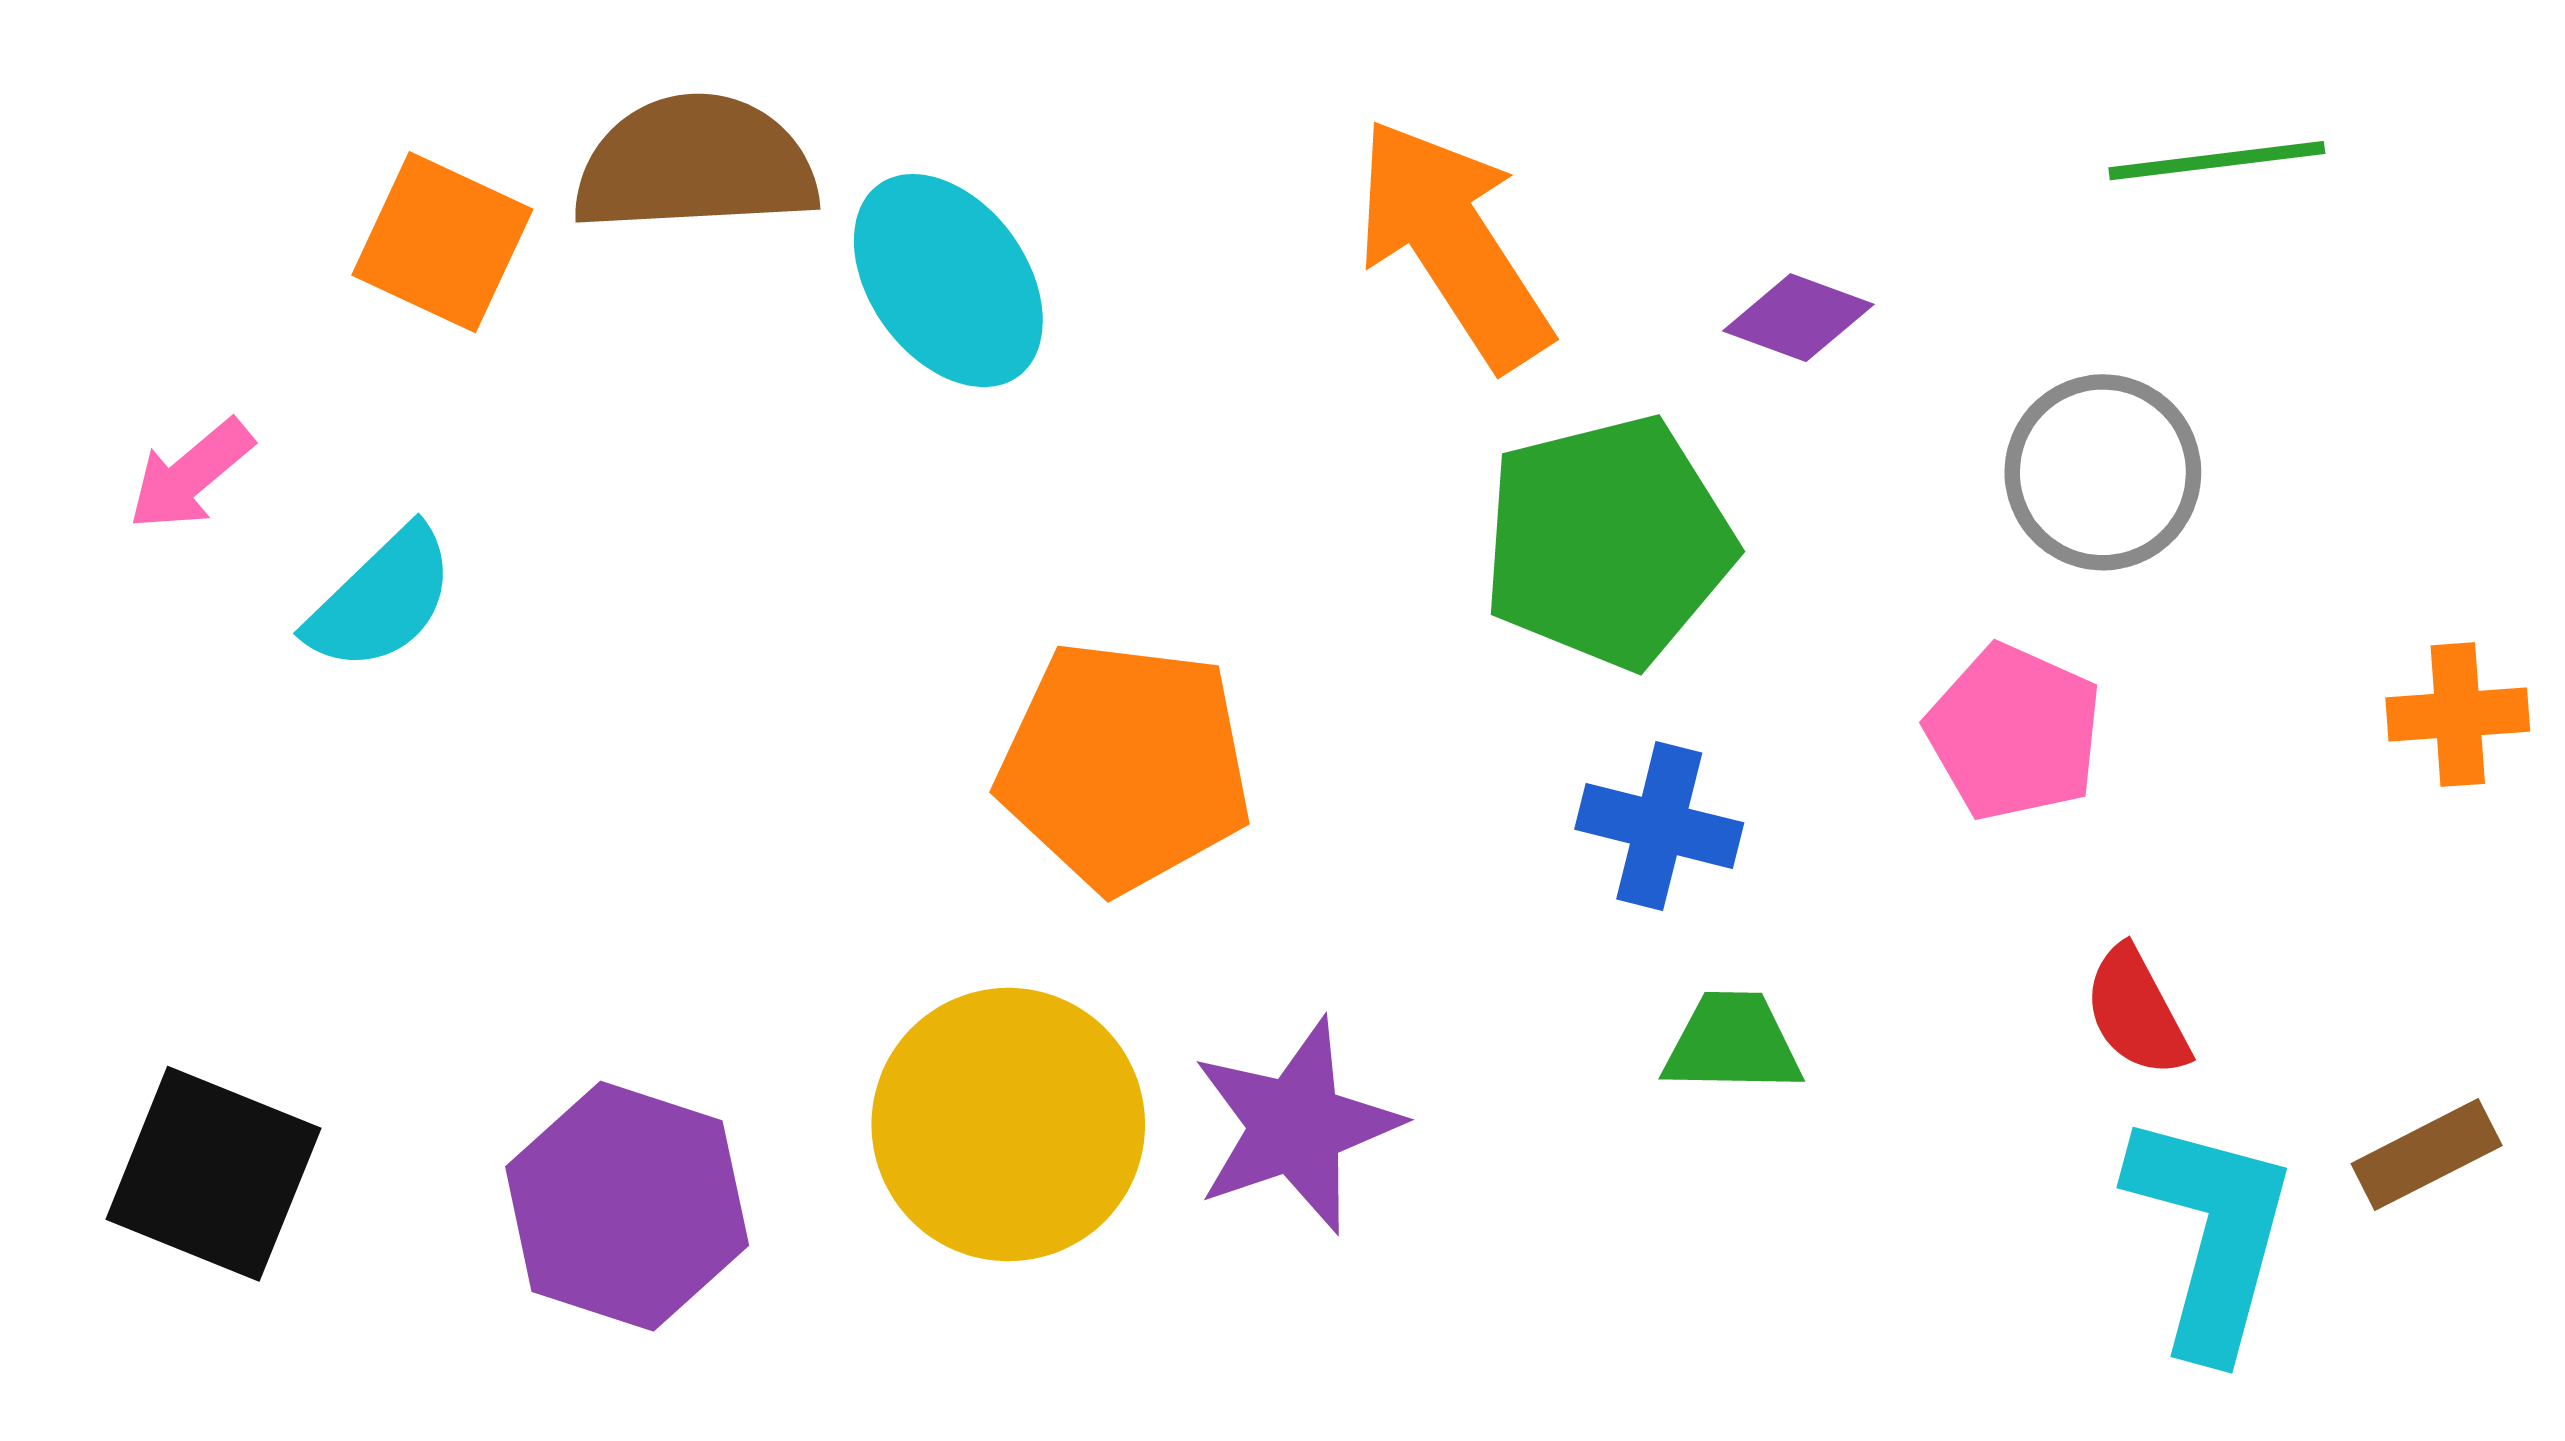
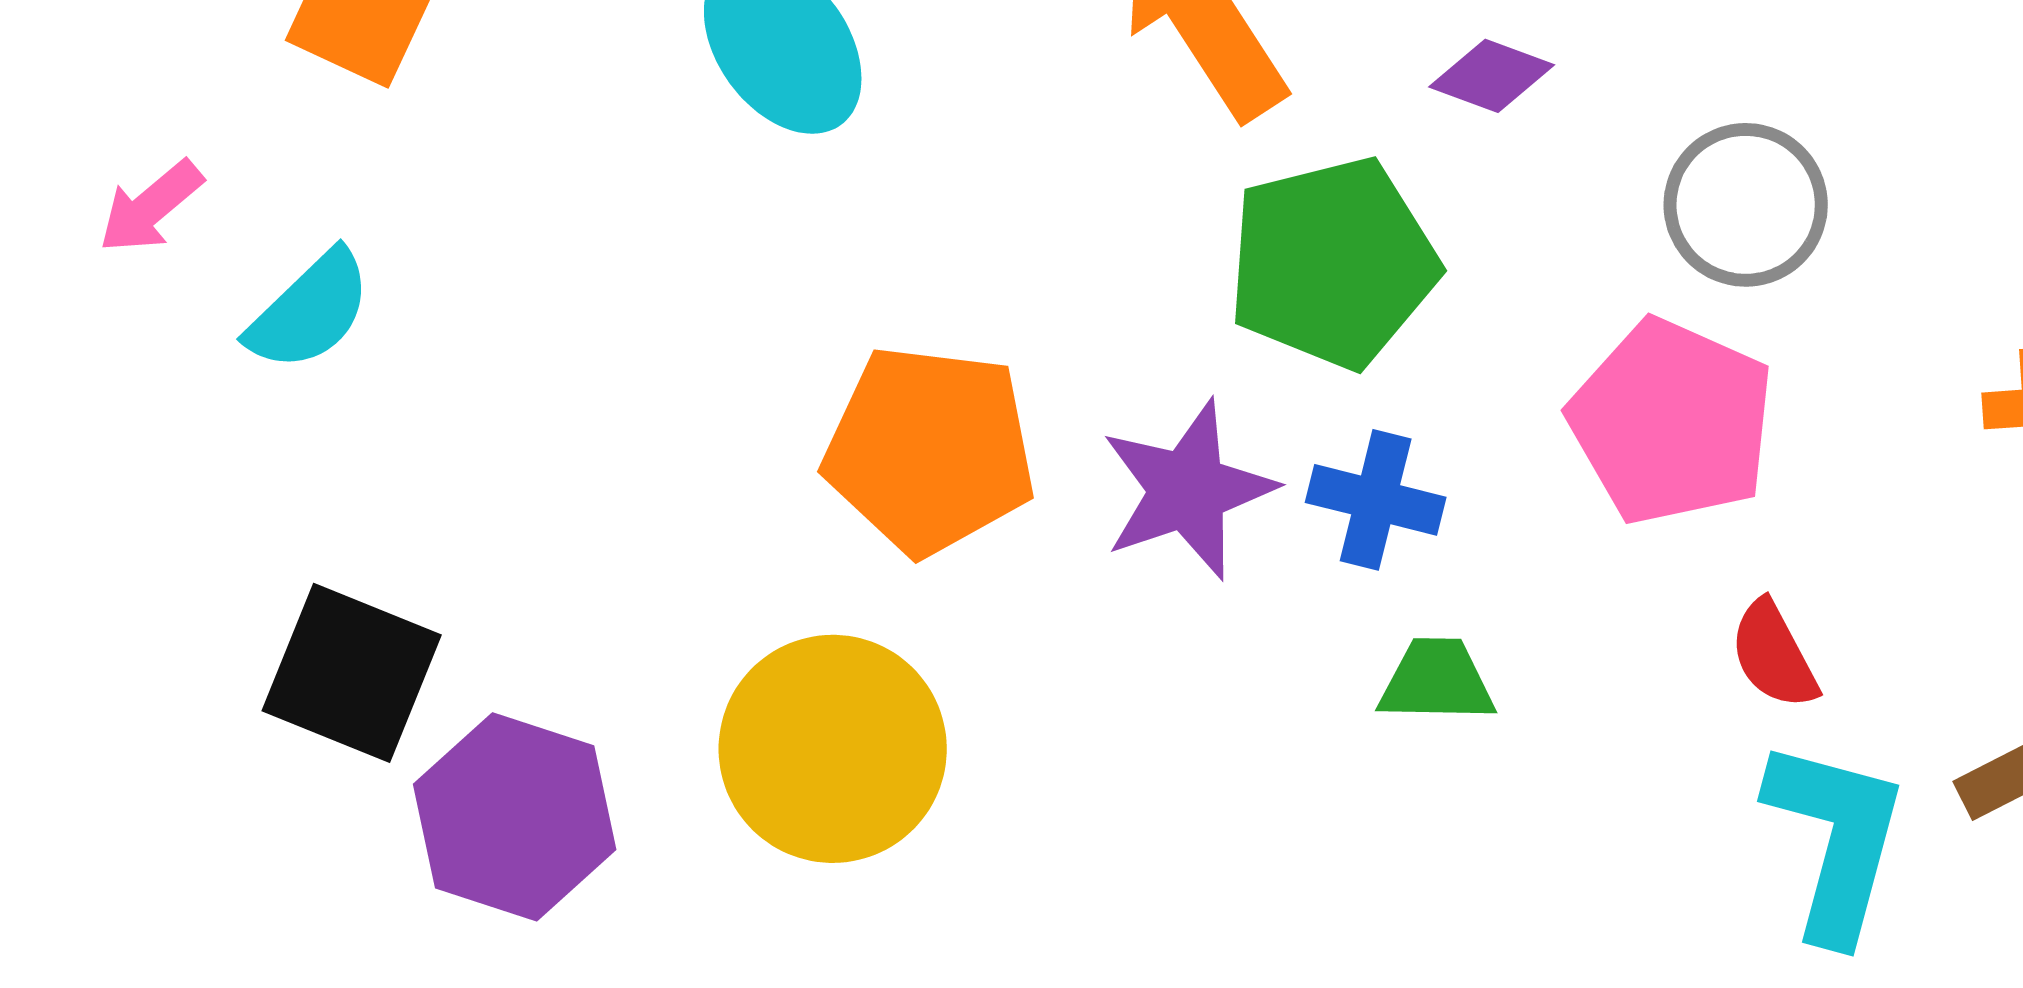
pink pentagon: (2014, 733) -> (1672, 422), size x1.4
purple star: (1296, 1126) -> (1188, 490), moved
black square: (213, 1174) -> (352, 673), moved

